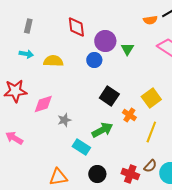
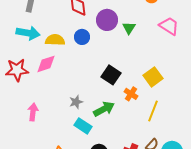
cyan arrow: (26, 54) -> (28, 33), size x1.6
blue circle: (94, 60) -> (82, 37), moved
pink diamond: (43, 104) -> (46, 64), moved
gray star: (64, 120) -> (76, 102), moved
pink arrow: (14, 138) -> (33, 112), moved, turned 66

